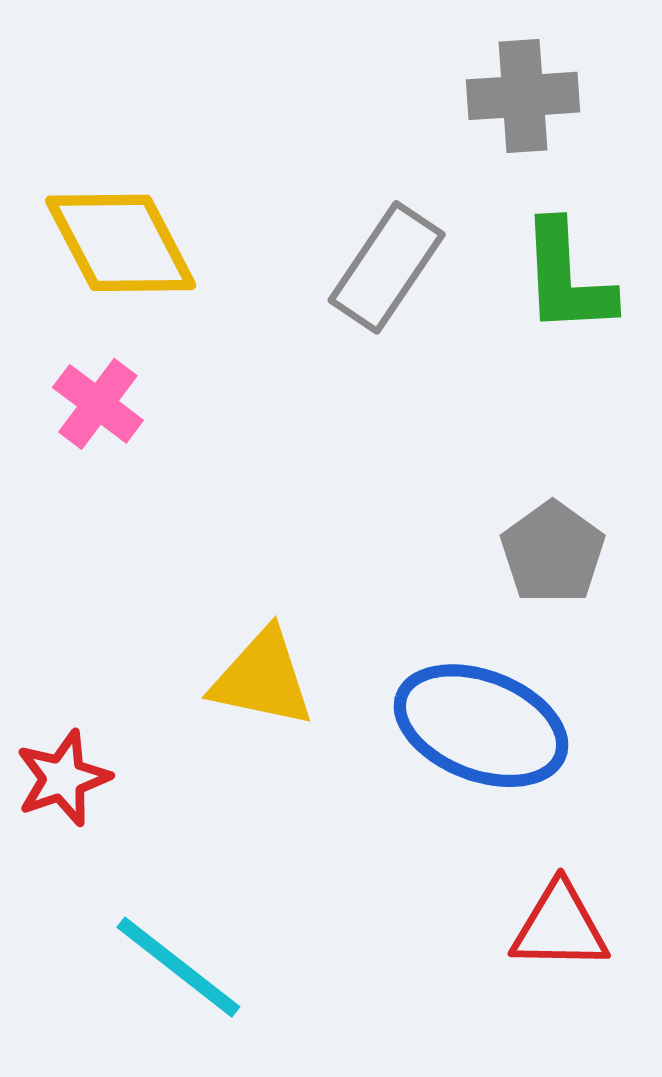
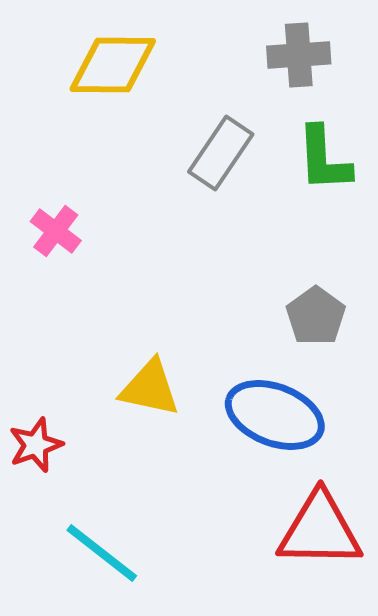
yellow diamond: (121, 243) -> (113, 65), moved, turned -62
red triangle: (560, 927) -> (320, 530), size x1.5

